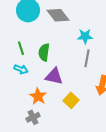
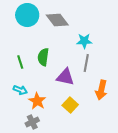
green line: (21, 48) -> (20, 62), moved
cyan arrow: (21, 69) -> (20, 90), moved
purple triangle: (54, 76) -> (65, 77), moved

